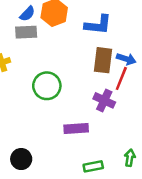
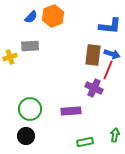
blue L-shape: (98, 25) -> (110, 26), moved
gray rectangle: (26, 32) -> (30, 46), moved
green circle: (47, 86) -> (30, 109), moved

